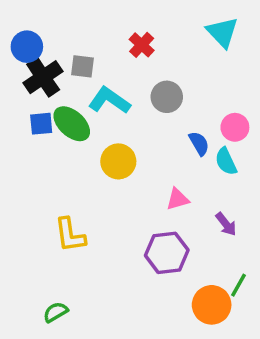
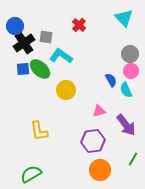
gray circle: (167, 97) -> (130, 54), moved
purple arrow: (226, 224) -> (126, 125), size x1.6
orange circle: (212, 305) -> (100, 170), moved
green semicircle: (56, 312) -> (31, 174), size x1.5

